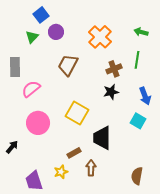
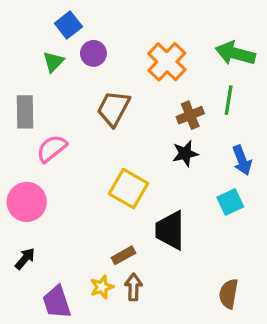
green arrow: (141, 32) -> (235, 53), size x1.6
cyan square: (138, 121) -> (230, 202), turned 35
pink circle: (38, 123) -> (27, 202), moved
black arrow: (12, 147) -> (25, 259), moved
brown arrow: (91, 168) -> (134, 287), moved

